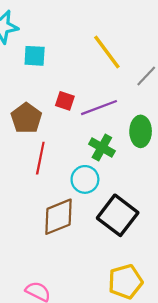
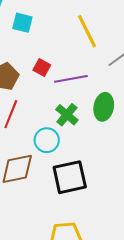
black square: (118, 215) -> (70, 177), turned 30

